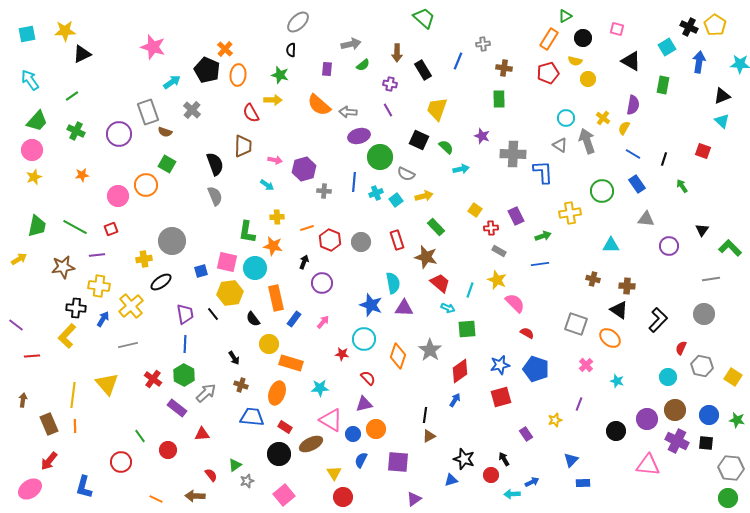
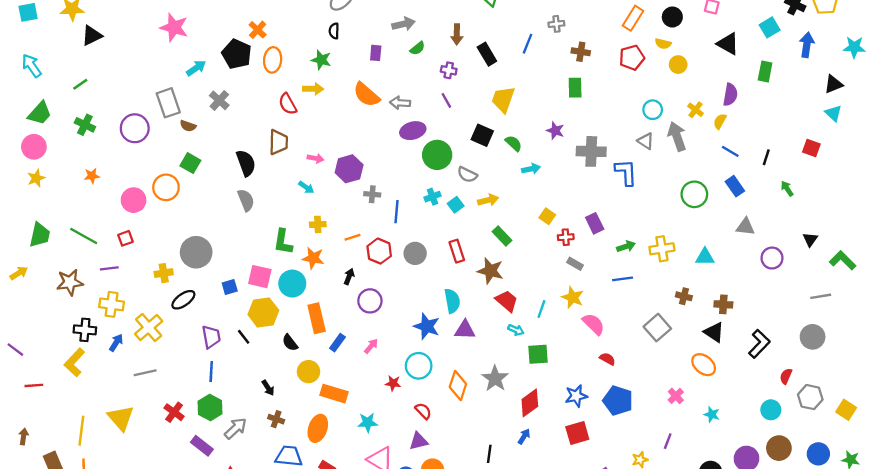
blue line: (354, 182) -> (397, 212), moved
yellow cross: (570, 213) -> (662, 249), moved
gray square: (576, 324) -> (657, 328), moved, turned 30

